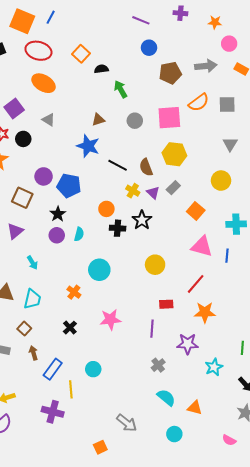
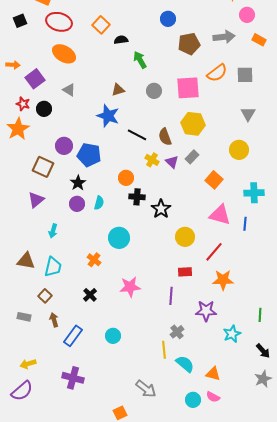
black star: (142, 220) -> (161, 209), moved
cyan arrow: (32, 263) -> (53, 231), turned 48
yellow circle: (155, 265) -> (185, 237), moved
yellow line: (71, 389) -> (164, 350), moved
pink semicircle: (229, 440) -> (213, 397), moved

